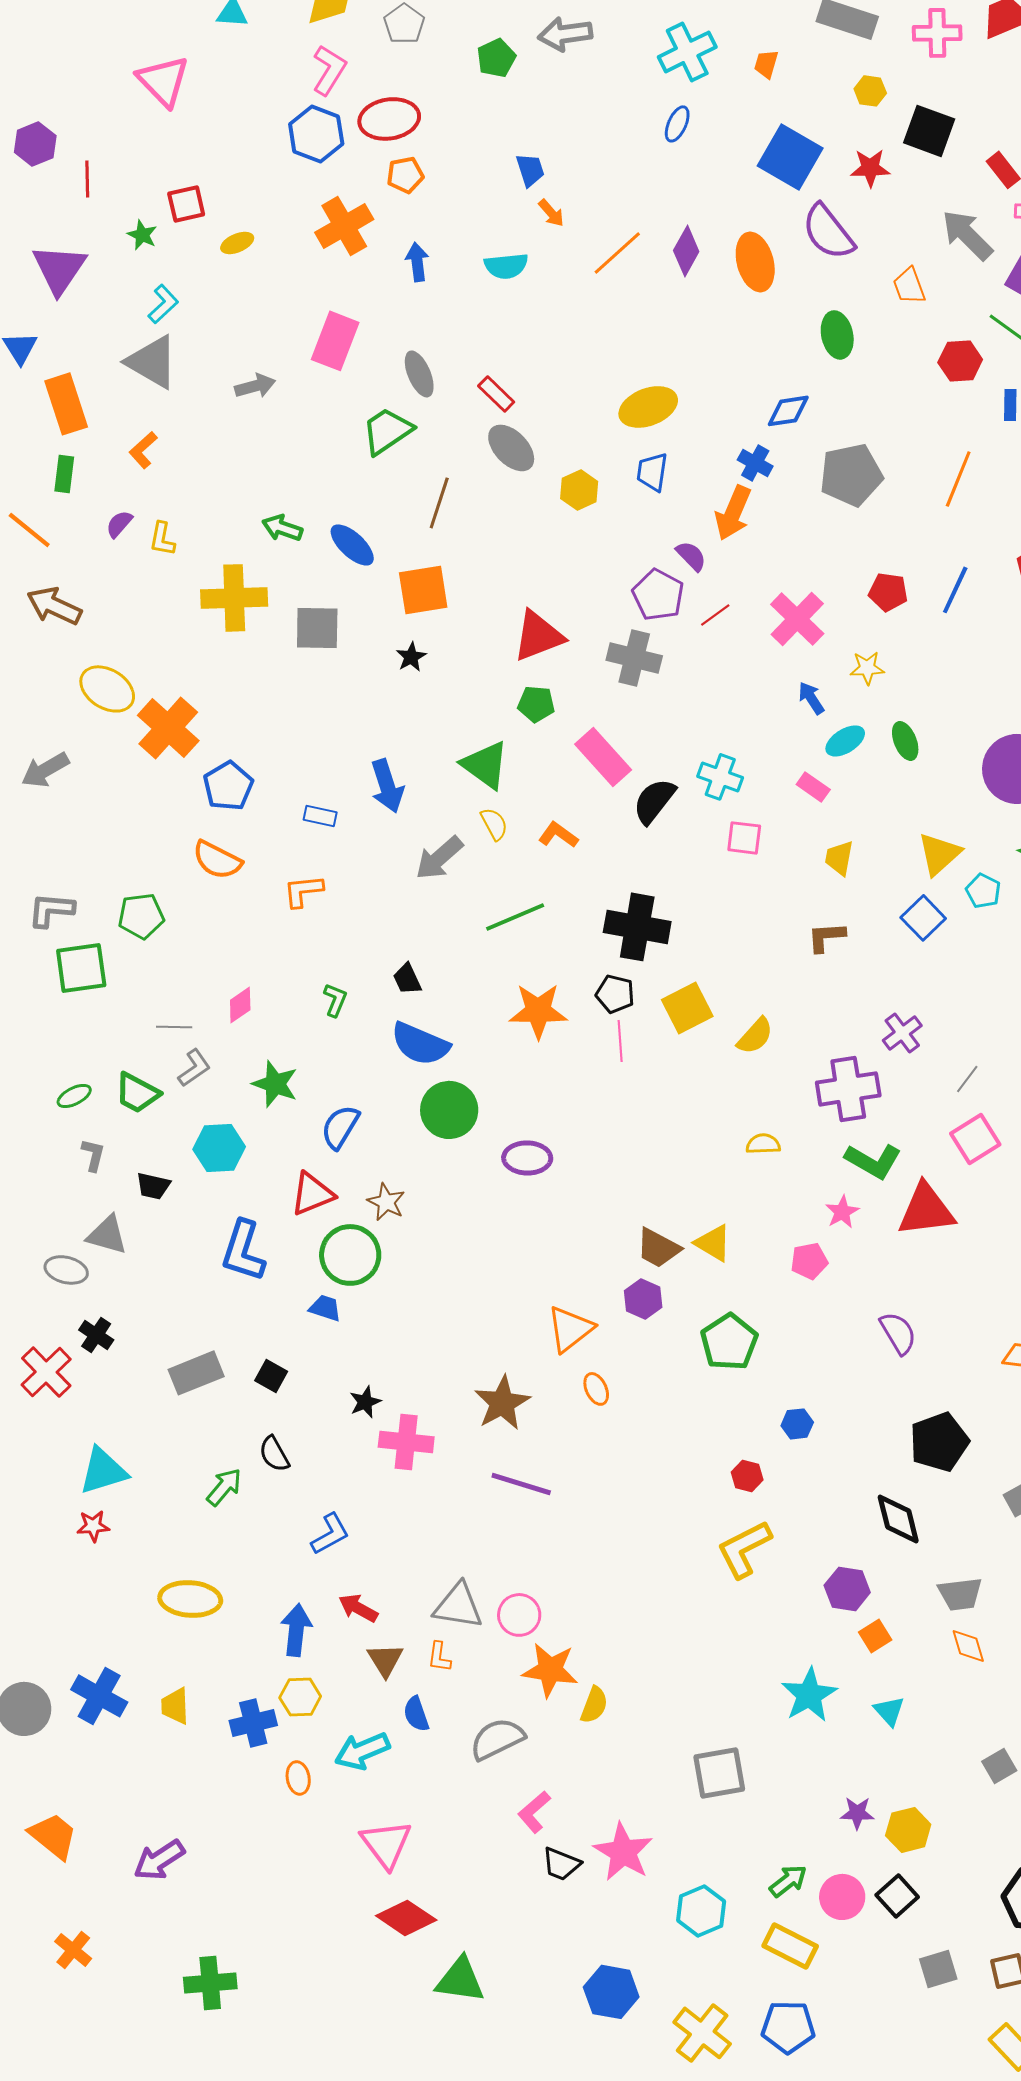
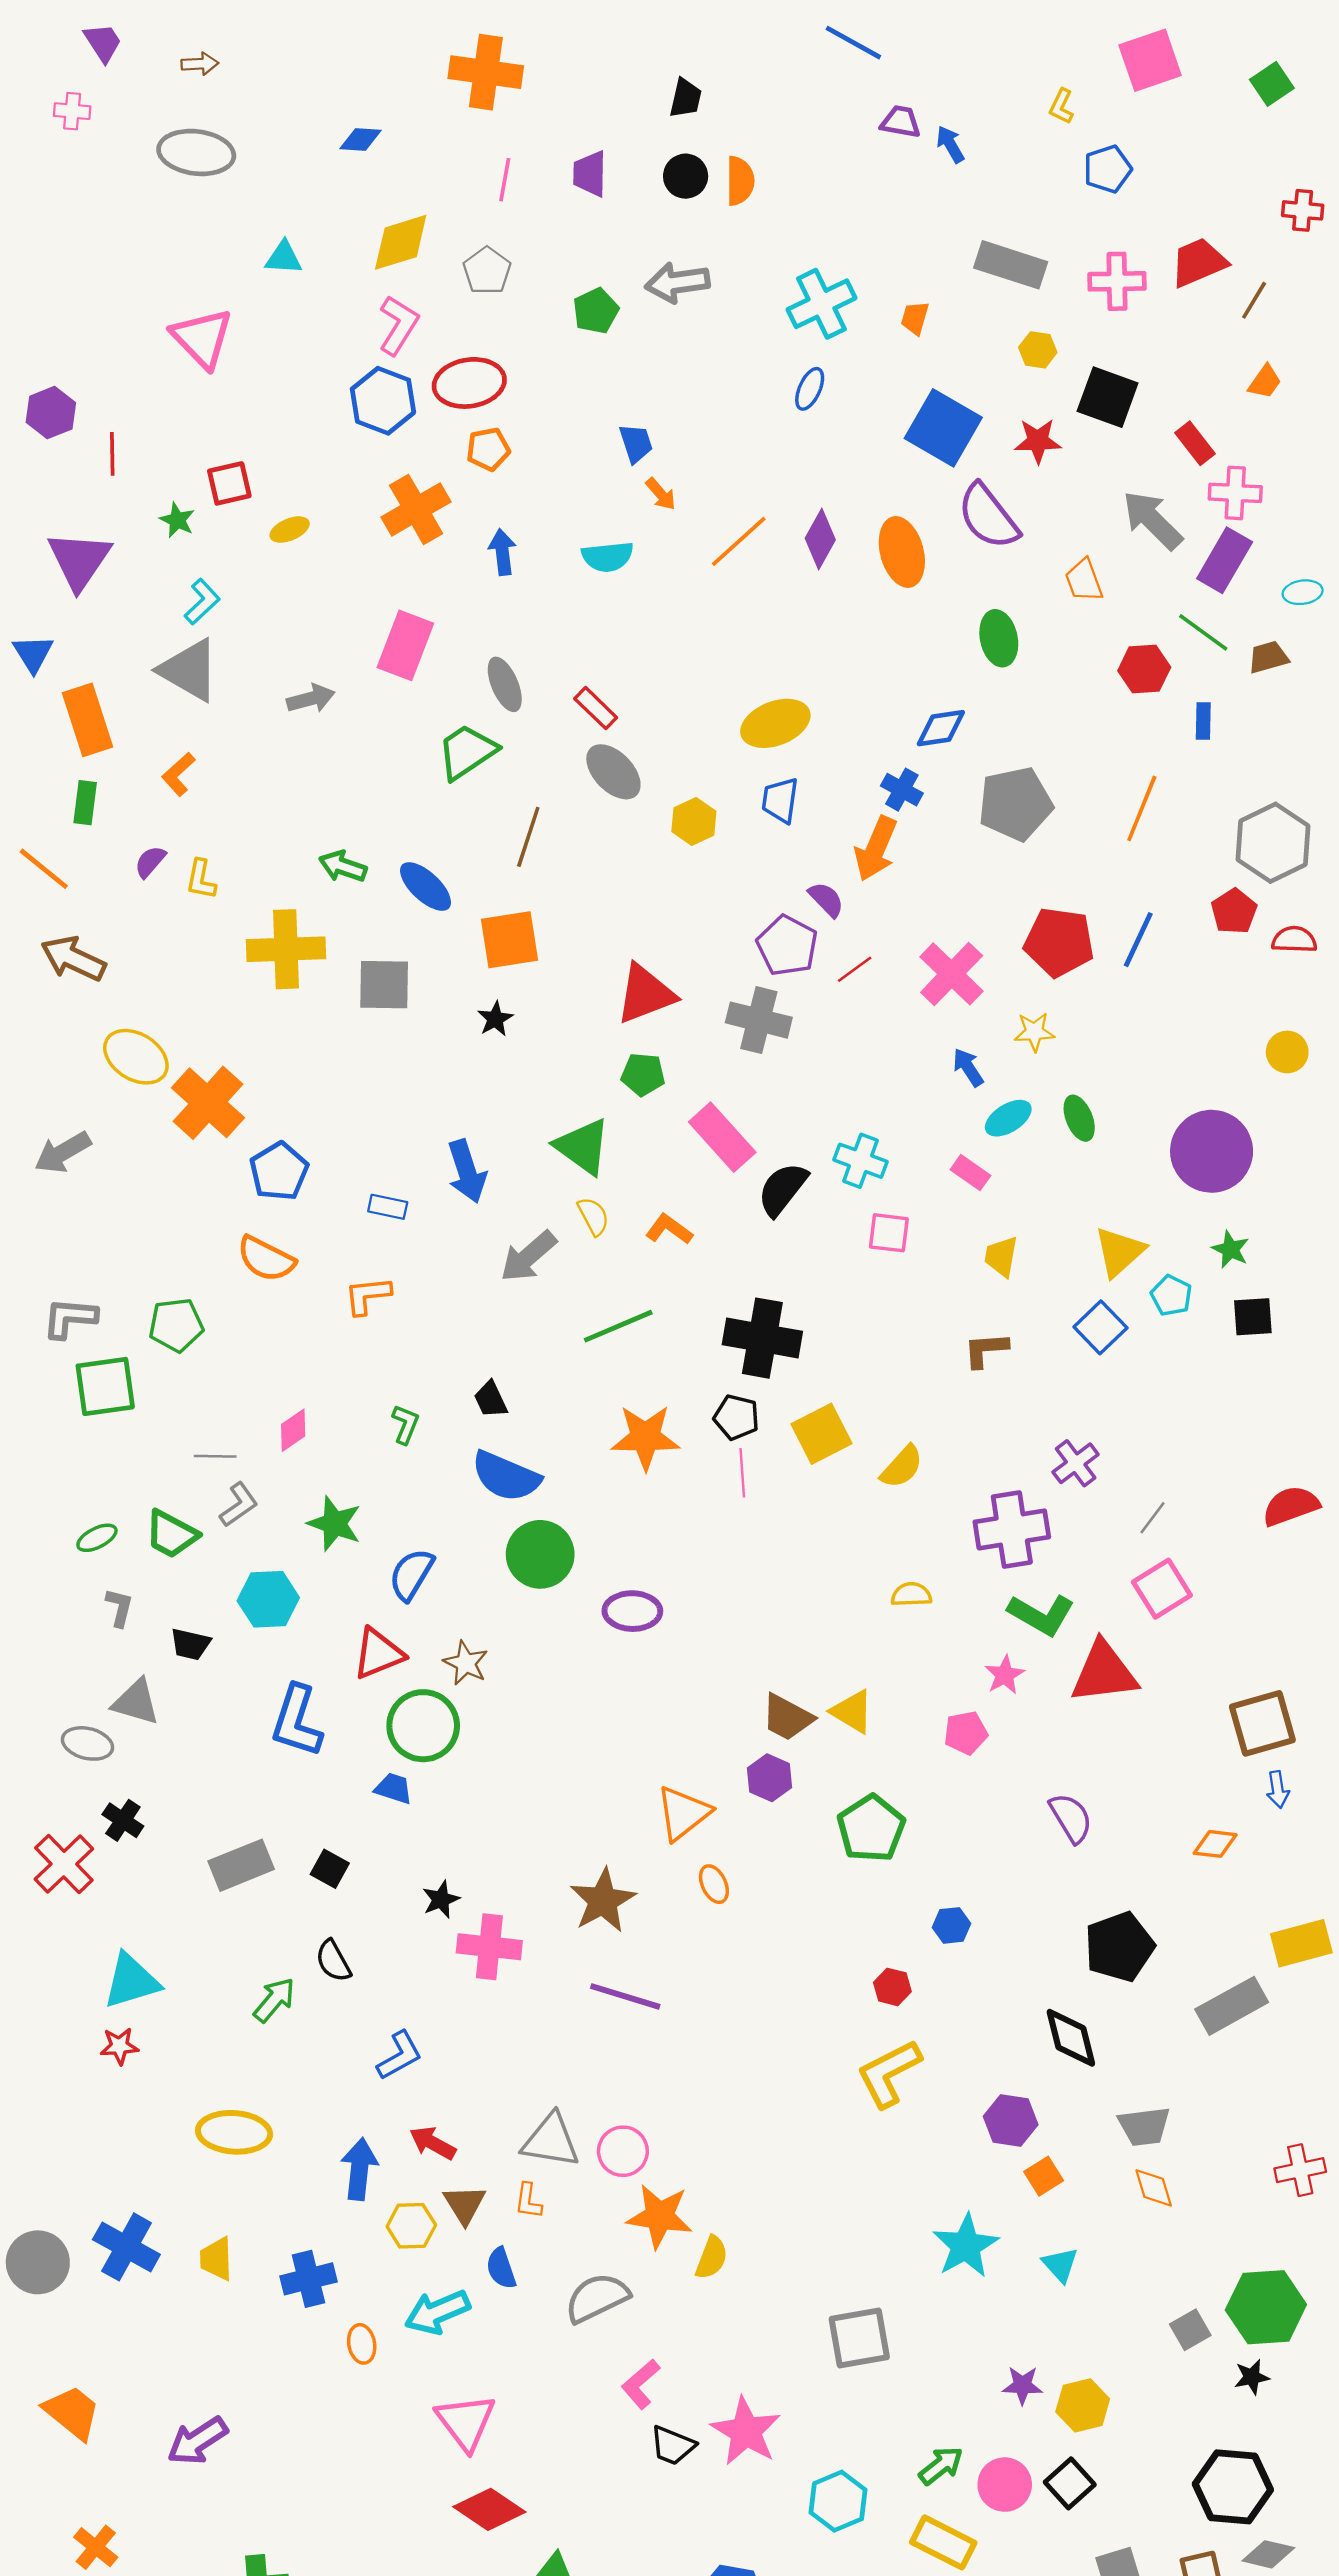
red pentagon: (888, 592) -> (1059, 942), size x1.5
yellow hexagon: (300, 1697) -> (411, 2226), moved

